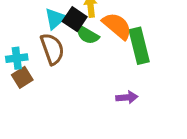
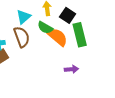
black square: (75, 19) -> (68, 15), moved
orange semicircle: (117, 26) -> (58, 37), moved

